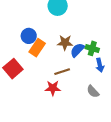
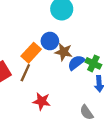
blue circle: (29, 36) -> (50, 41), moved
brown line: (62, 72) -> (25, 73), moved, turned -56

